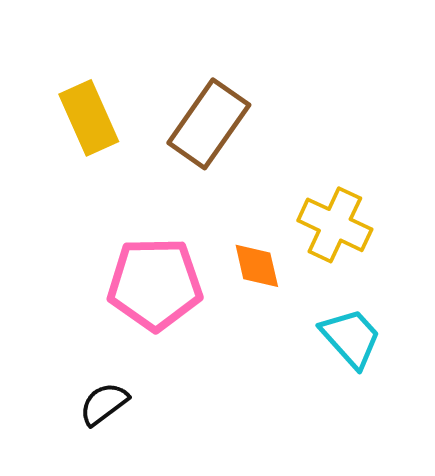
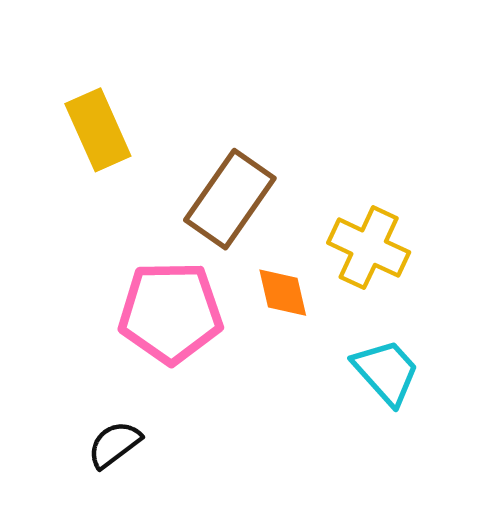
brown rectangle: (209, 124) -> (230, 199), moved

